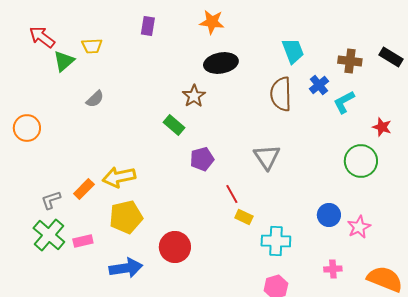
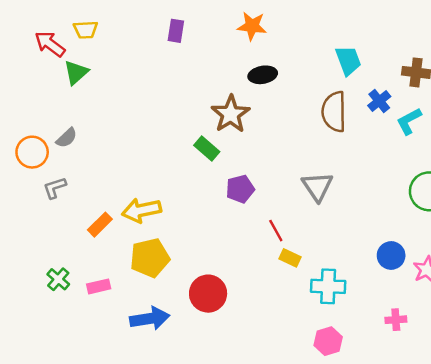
yellow trapezoid: (92, 46) -> (86, 30), moved
black ellipse: (221, 63) -> (263, 75), size x0.7
brown star: (194, 96) -> (231, 114), size x1.4
gray semicircle: (95, 99) -> (67, 138), moved
gray L-shape: (51, 200) -> (55, 188), moved
green cross: (49, 235) -> (58, 279), size x0.6

